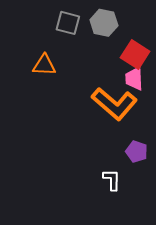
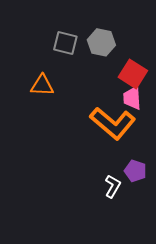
white L-shape: (112, 180) -> (113, 186), moved, turned 30

